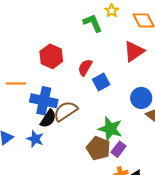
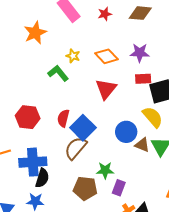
blue square: (101, 82) -> (83, 128), size x1.4
brown semicircle: (65, 111) -> (76, 148), moved
green star: (110, 129) -> (105, 170), size x0.7
brown pentagon: (98, 148) -> (85, 188), moved

